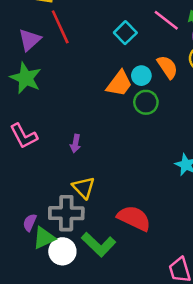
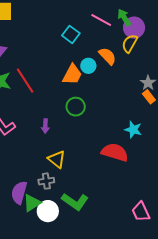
red line: (60, 27) -> (25, 81), moved
green circle: (146, 102) -> (76, 107), moved
gray cross: (66, 213) -> (46, 181), size x0.6
red semicircle: (134, 218) -> (115, 152), moved
purple semicircle: (30, 223) -> (19, 193), size x1.6

